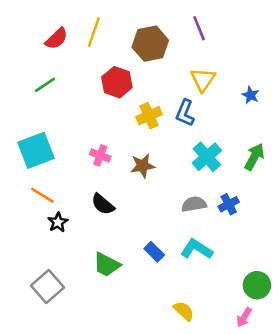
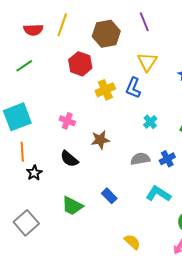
red semicircle: (57, 39) -> (33, 30), turned 42
cyan cross: (207, 157) -> (150, 122), size x0.6
brown star: (143, 166) -> (100, 140), moved
orange line: (42, 195) -> (22, 152), turned 54
cyan L-shape: (197, 249) -> (158, 194), moved

